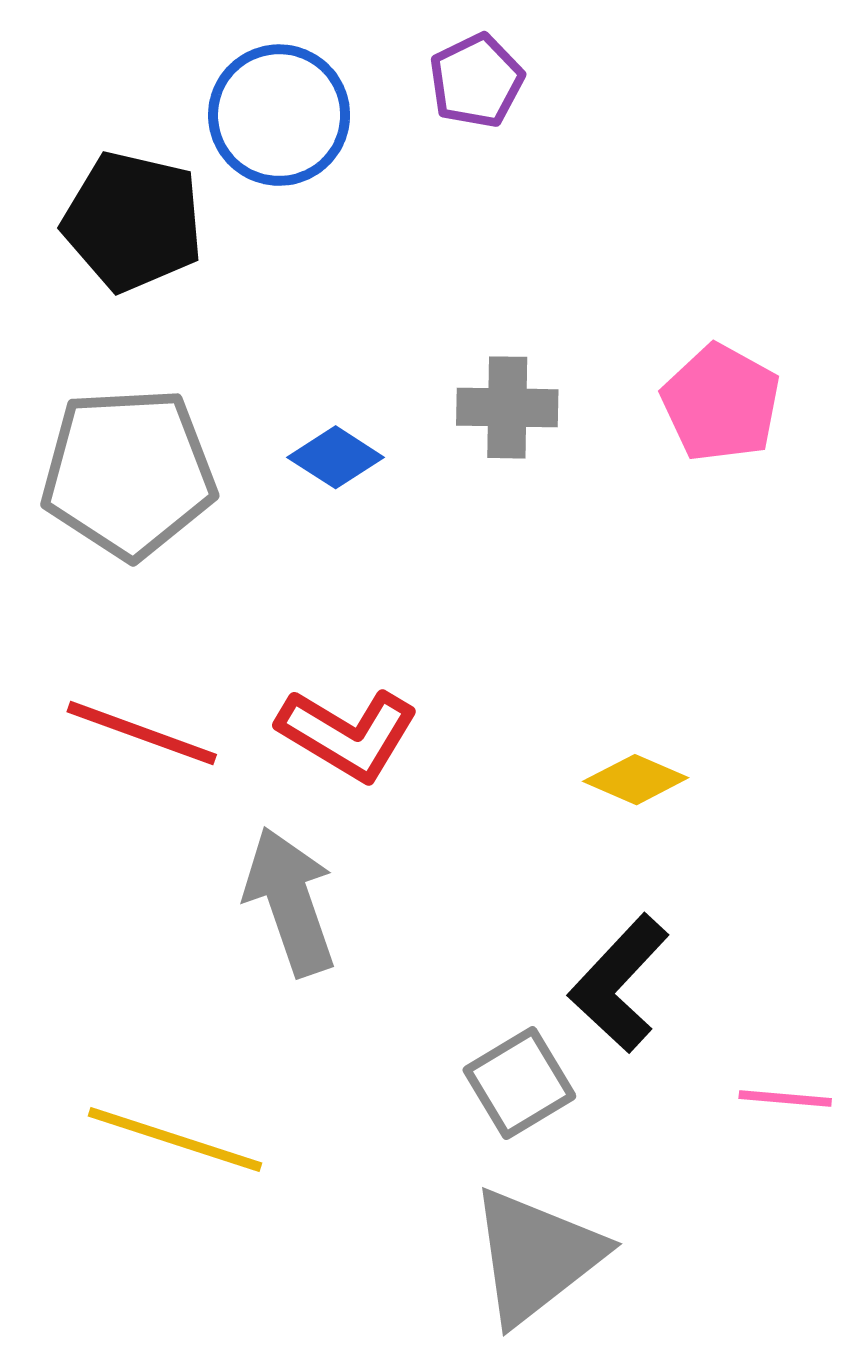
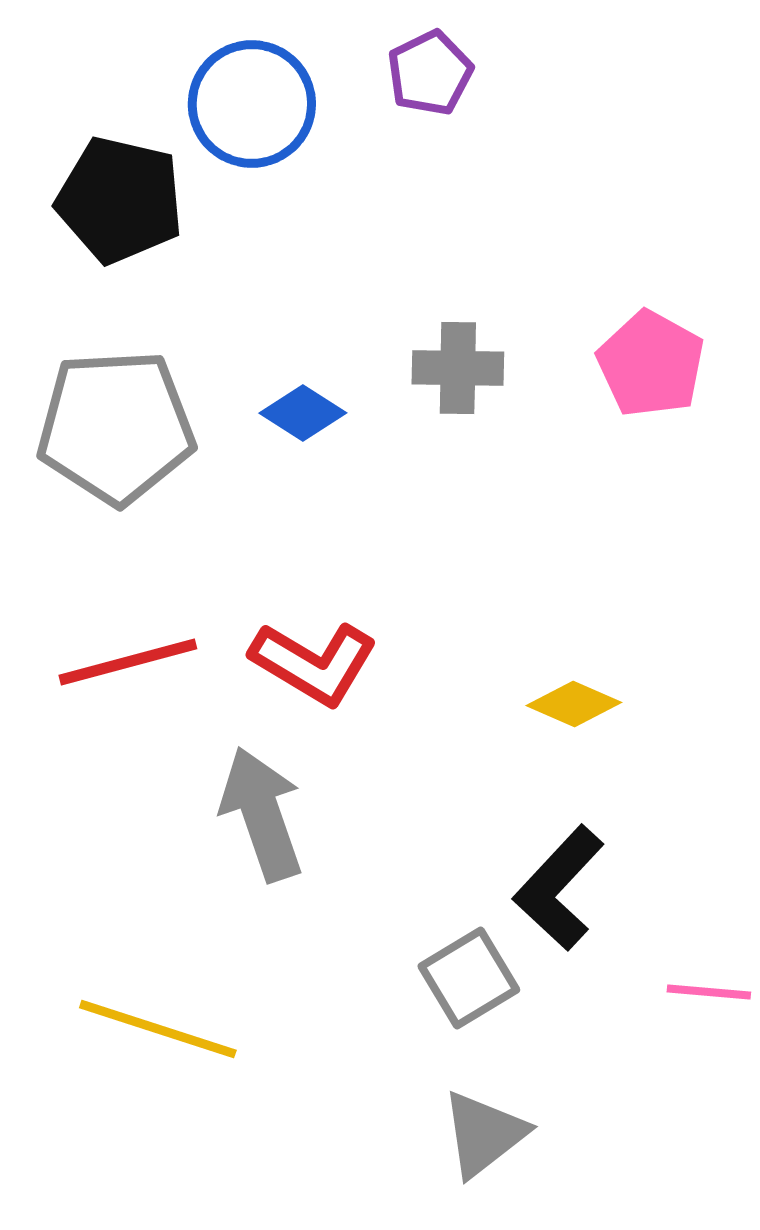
red line: (142, 733) -> (128, 662), turned -35
gray triangle: (536, 1256) -> (484, 1134), size x0.7

